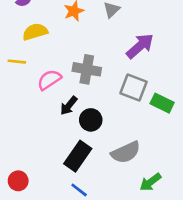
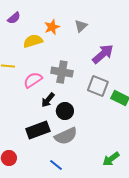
yellow semicircle: (35, 32) -> (33, 41), moved
gray semicircle: (126, 152) -> (66, 136), moved
black rectangle: (78, 156) -> (38, 130), moved, turned 35

